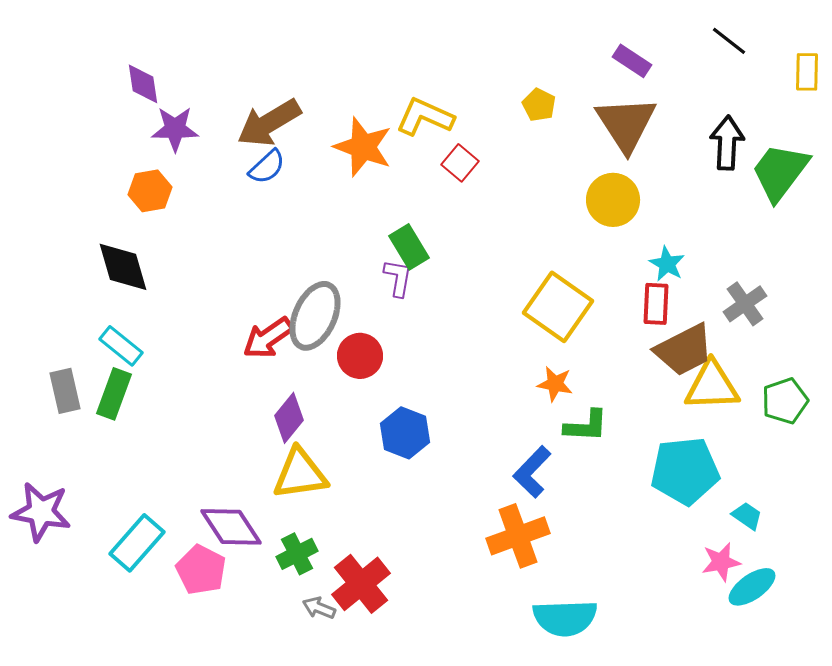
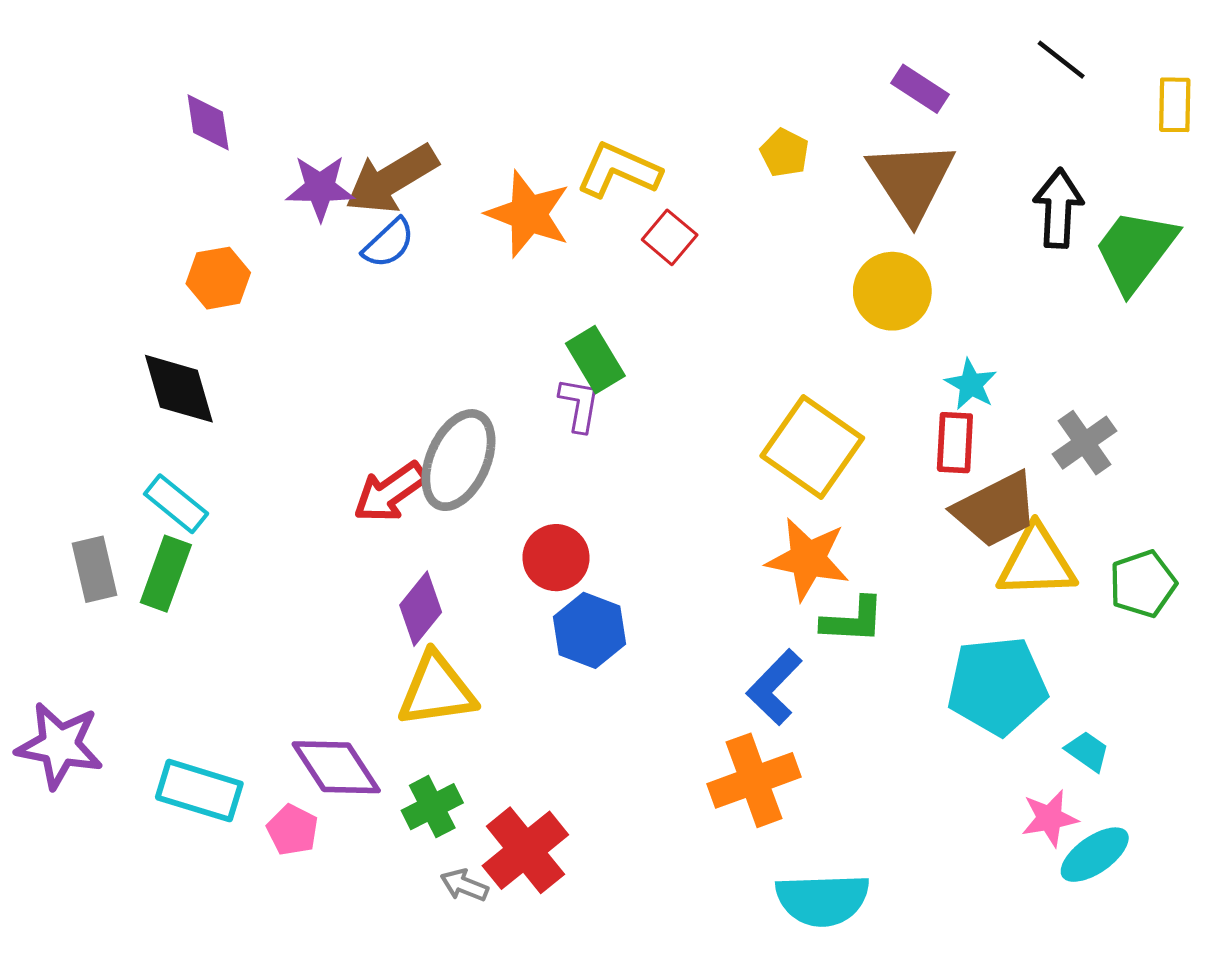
purple star: (175, 129) -> (320, 188), moved
red circle: (360, 356) -> (556, 558), moved
orange star: (555, 384) -> (808, 559), size x1.6
cyan rectangle: (137, 543) -> (199, 791), turned 66
pink pentagon: (201, 570) -> (292, 830), size x0.7

